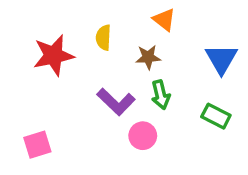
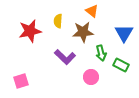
brown star: (148, 57) -> (83, 32), size x1.5
green arrow: (161, 95) -> (101, 53), moved
pink circle: (143, 136) -> (91, 77), moved

